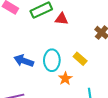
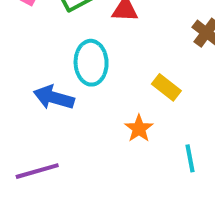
cyan ellipse: (52, 60) -> (91, 63), moved

